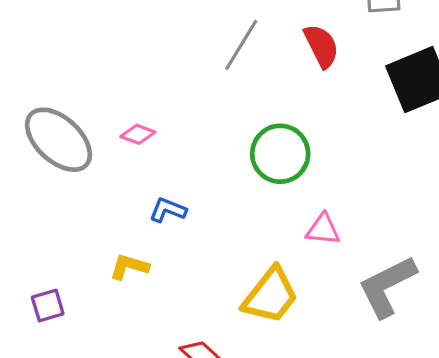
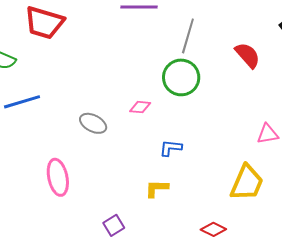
red semicircle: (321, 46) -> (248, 55), moved
gray ellipse: (59, 140) -> (93, 123), size x0.6
green circle: (280, 154) -> (181, 77), moved

